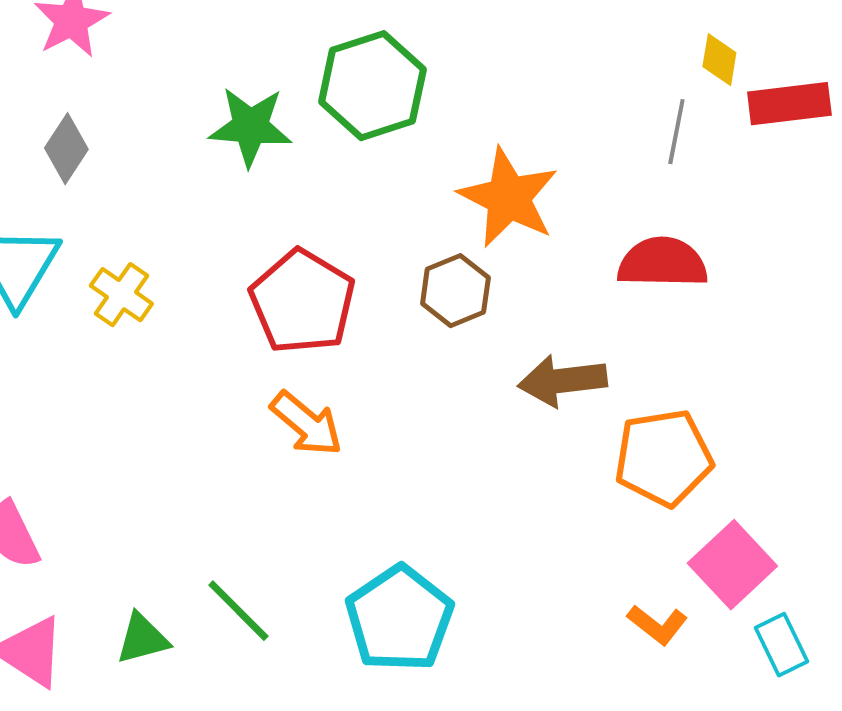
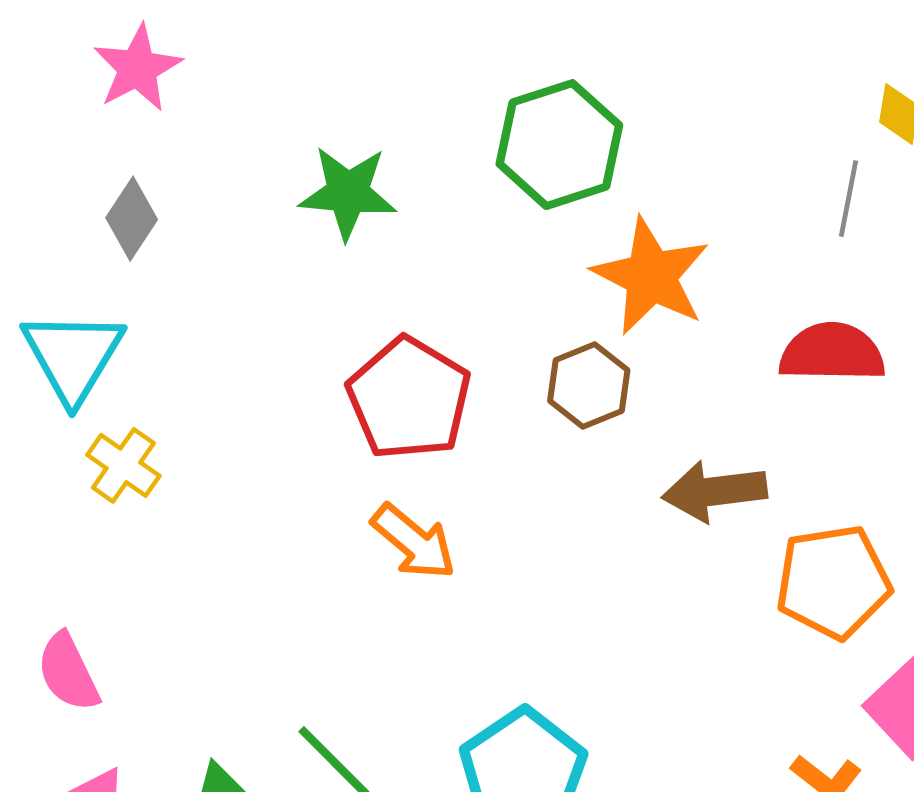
green hexagon: (372, 86) -> (559, 145), moved
yellow cross: (121, 295) -> (123, 465), moved

